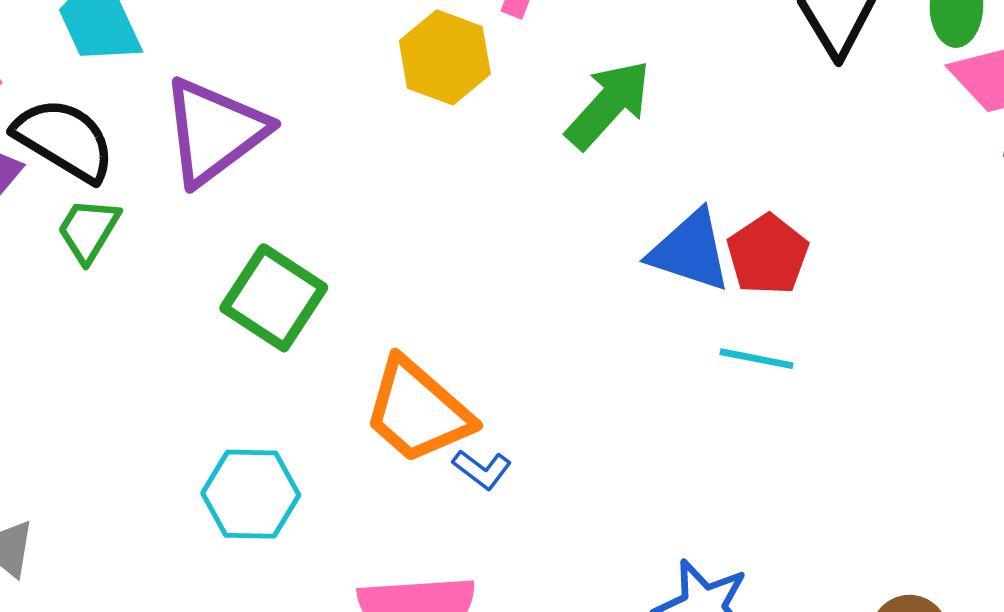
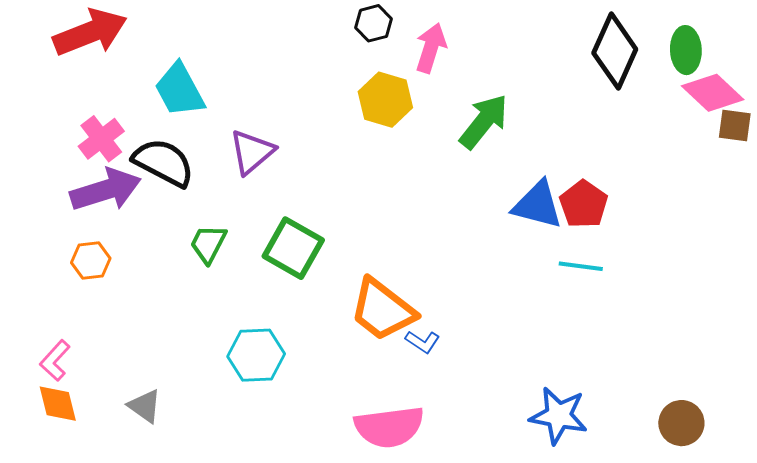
purple triangle: (214, 131) -> (252, 152), size x0.7
green trapezoid: (88, 230) -> (208, 244), moved
cyan hexagon: (251, 494) -> (256, 355), moved

